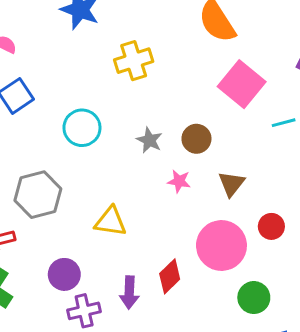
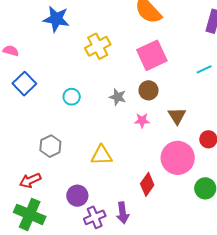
pink square: (242, 84) -> (152, 55), moved, turned 36
cyan circle: (82, 128) -> (72, 97), size x0.7
gray hexagon: (38, 195) -> (50, 146), size x0.7
purple arrow: (129, 292) -> (123, 213), moved

